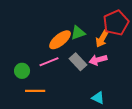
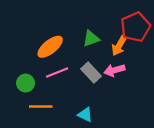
orange ellipse: (60, 40) -> (50, 47), moved
cyan triangle: (98, 98) -> (85, 115), moved

